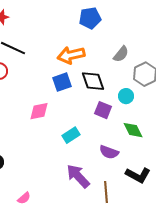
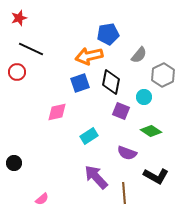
blue pentagon: (90, 18) -> (108, 34), moved
black diamond: (93, 81) -> (111, 82), turned 30
green diamond: (133, 130) -> (151, 131), turned -30

